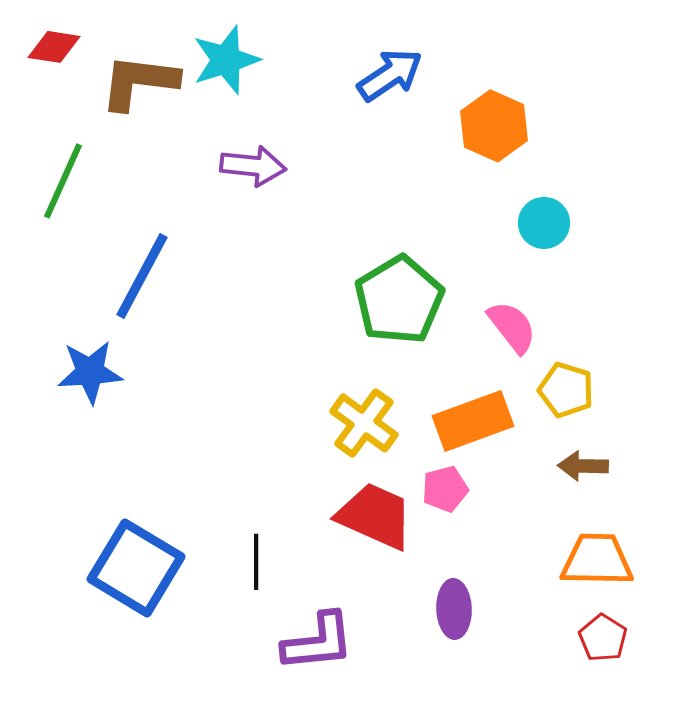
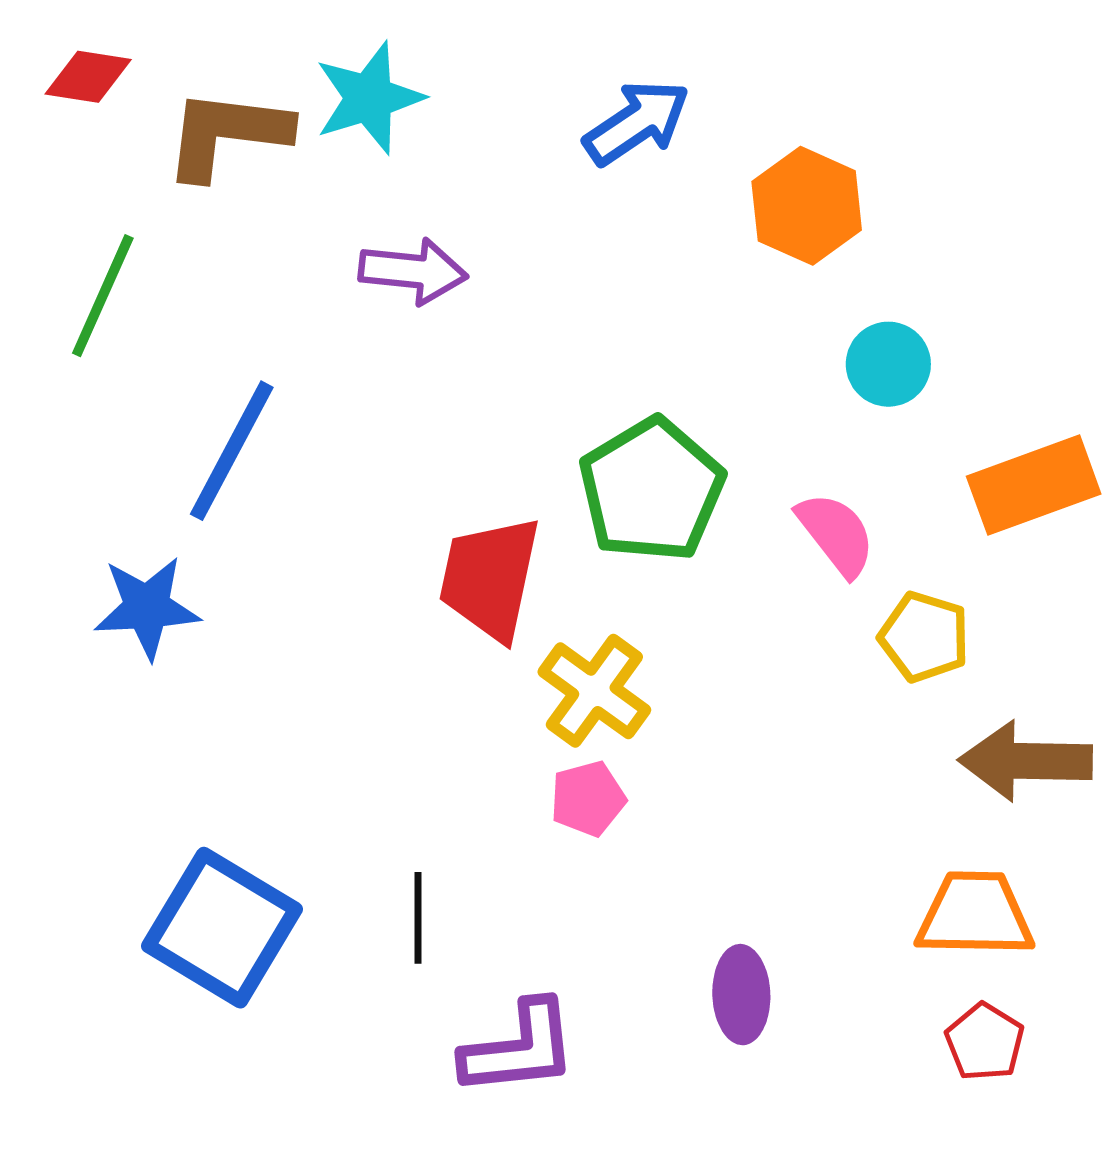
orange rectangle: (473, 421) -> (1034, 485), moved
brown arrow: (583, 466) -> (1026, 761), moved, size x1.6
pink pentagon: (445, 489) -> (588, 799), moved
red trapezoid: (375, 516) -> (490, 578), moved, turned -102

